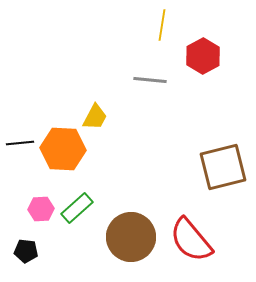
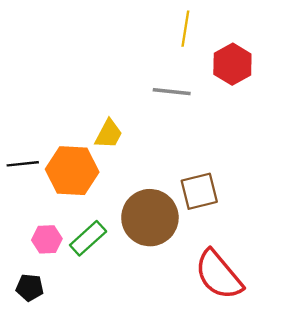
brown square: (223, 167) -> (199, 191), moved, size x0.7
brown circle: (131, 237) -> (150, 218), moved

